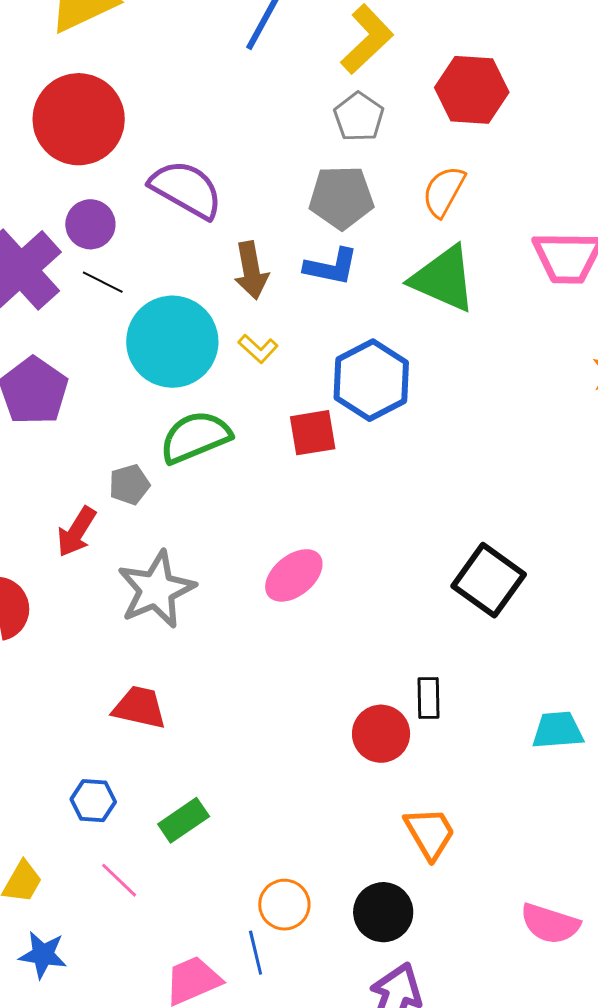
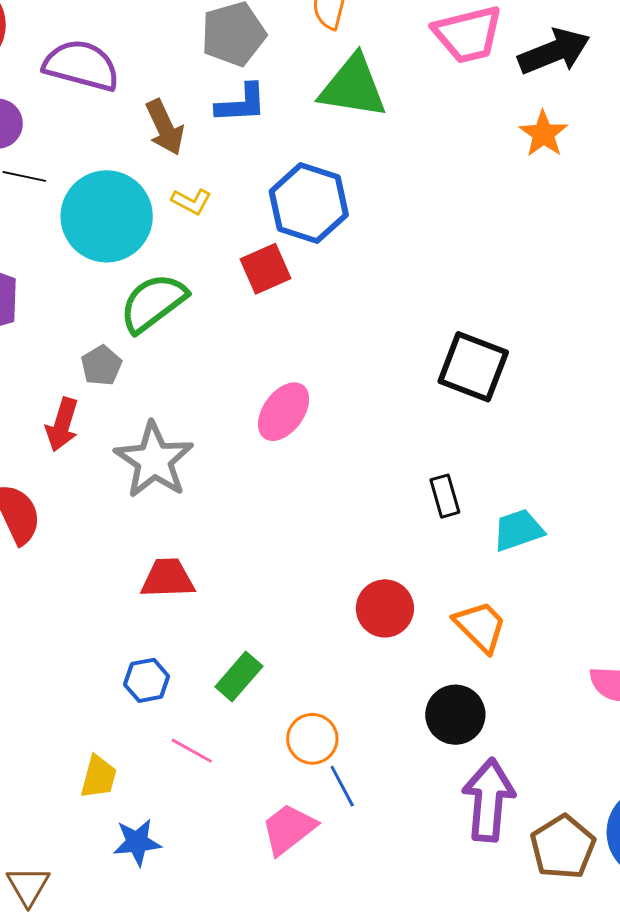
cyan trapezoid: (558, 730) -> (518, 530), moved
red circle: (381, 734) -> (385, 608), moved
orange circle: (284, 905) -> (312, 739), moved

